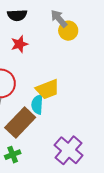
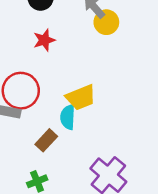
brown rectangle: (20, 123) -> (46, 140), size x0.6

